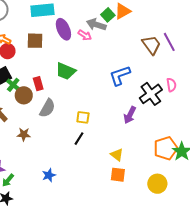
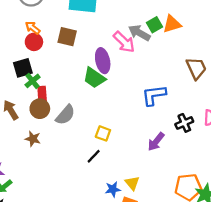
purple ellipse: (63, 29) -> (103, 61), moved
pink arrow: (85, 35) -> (124, 42), size x1.5
red rectangle: (38, 84) -> (42, 94), moved
black cross: (151, 94) -> (184, 123), size x0.7
brown circle: (24, 95) -> (40, 109), moved
blue star: (49, 175) -> (113, 189), moved

